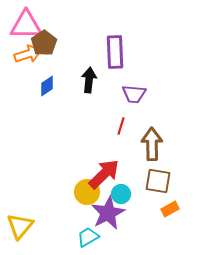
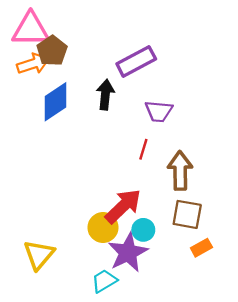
purple rectangle: (115, 52) -> (136, 61), turned 64
blue diamond: (47, 86) -> (56, 102), size x1.6
yellow triangle: (20, 226) -> (39, 255), moved

